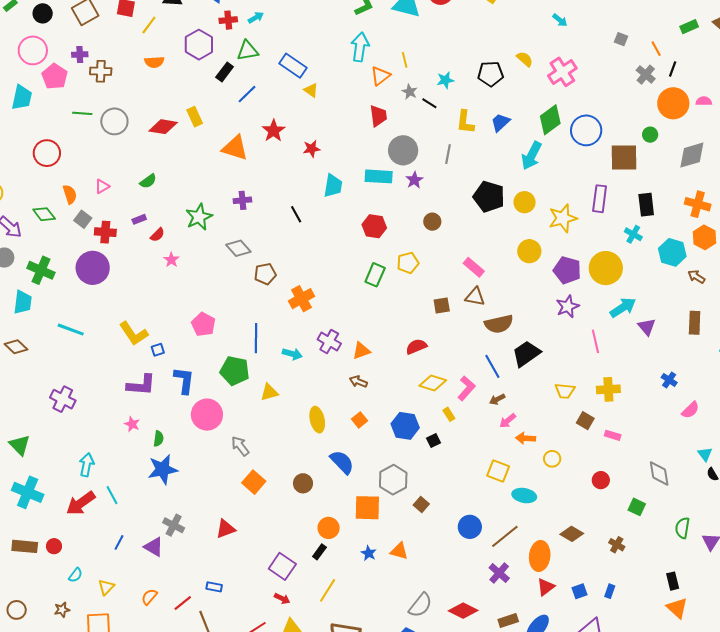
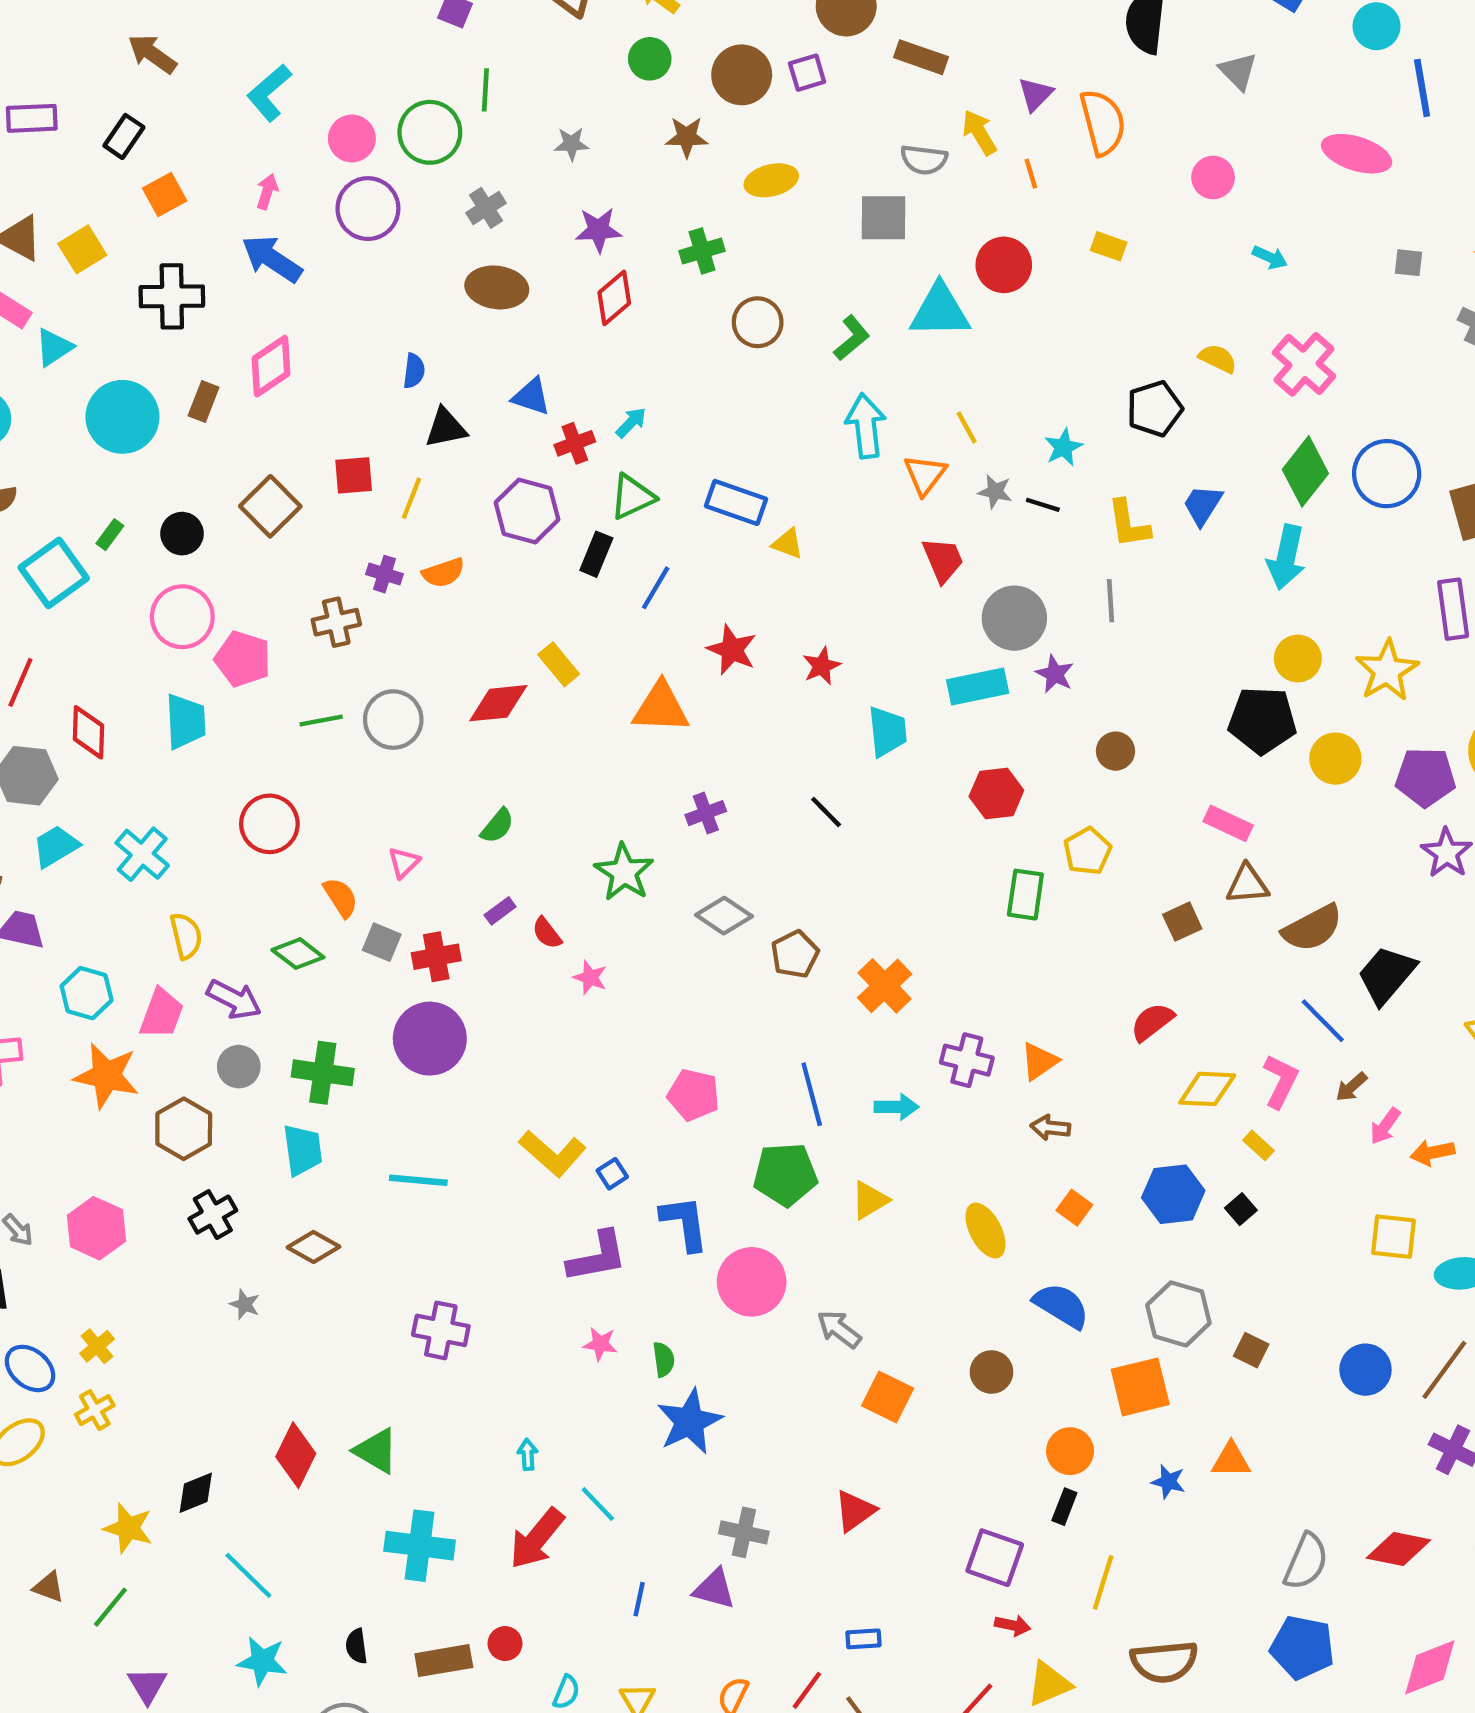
purple cross: (80, 54) -> (385, 574), moved, turned 35
black pentagon: (489, 197) -> (1262, 720), moved
red semicircle: (157, 235) -> (547, 933), turned 112
cyan arrow: (87, 465) -> (528, 1454), size x0.6

